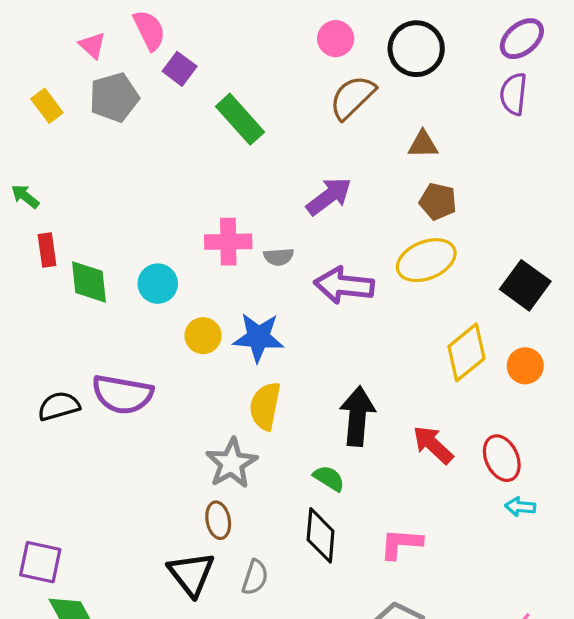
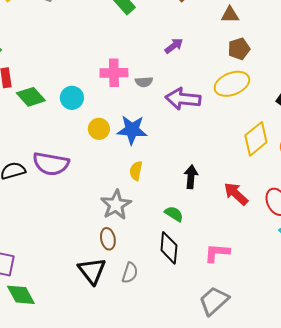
purple arrow: (329, 196) -> (174, 46), size x0.7
brown pentagon: (438, 201) -> (239, 49), turned -30
green diamond: (89, 282) -> (31, 97), turned -36
yellow semicircle: (265, 406) -> (136, 171), size x0.7
black arrow: (357, 416) -> (191, 177), size x0.7

